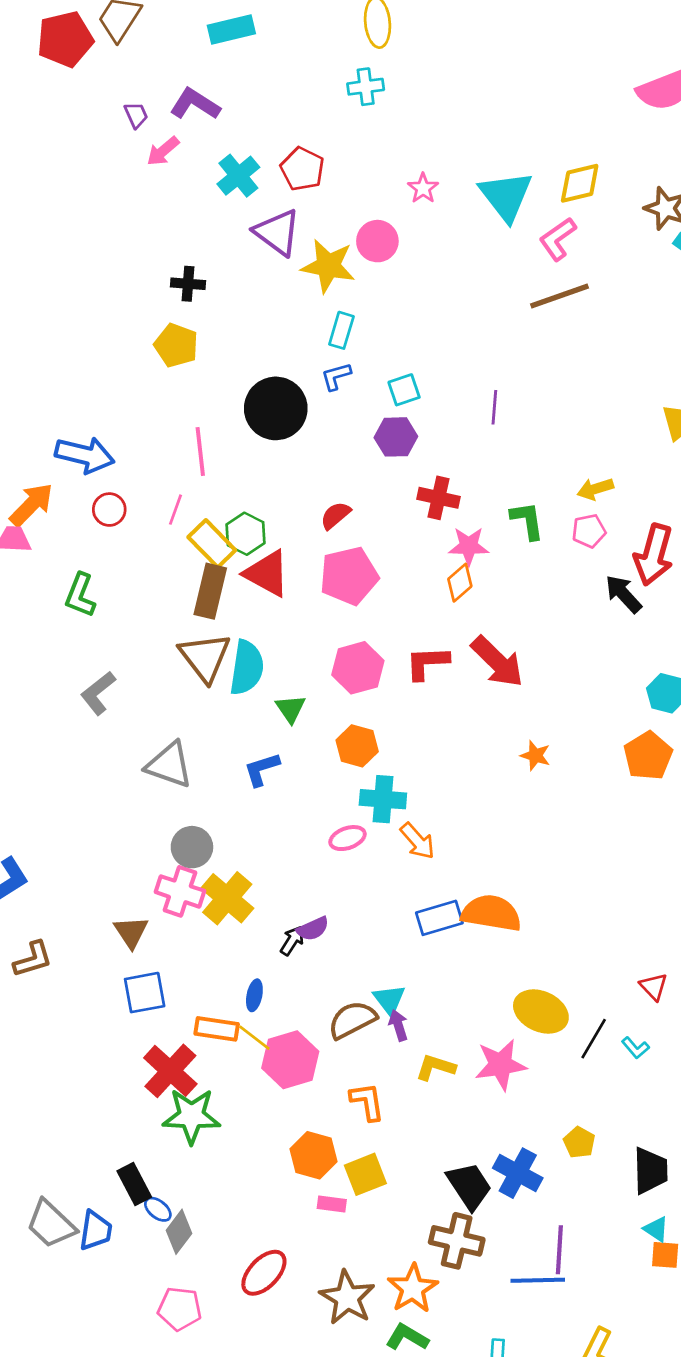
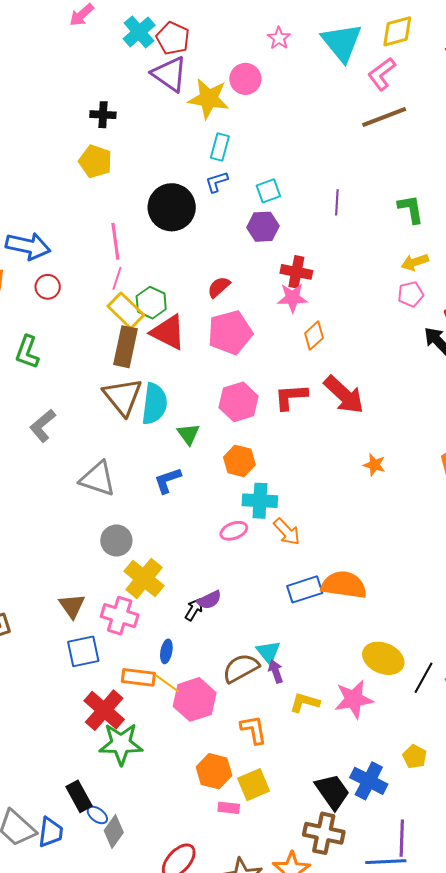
red pentagon: (302, 169) -> (173, 38), moved
pink line: (175, 510) -> (117, 278), moved
green L-shape: (527, 521) -> (411, 209), moved
pink star: (469, 546) -> (292, 298), moved
pink cross: (180, 891) -> (120, 616), moved

